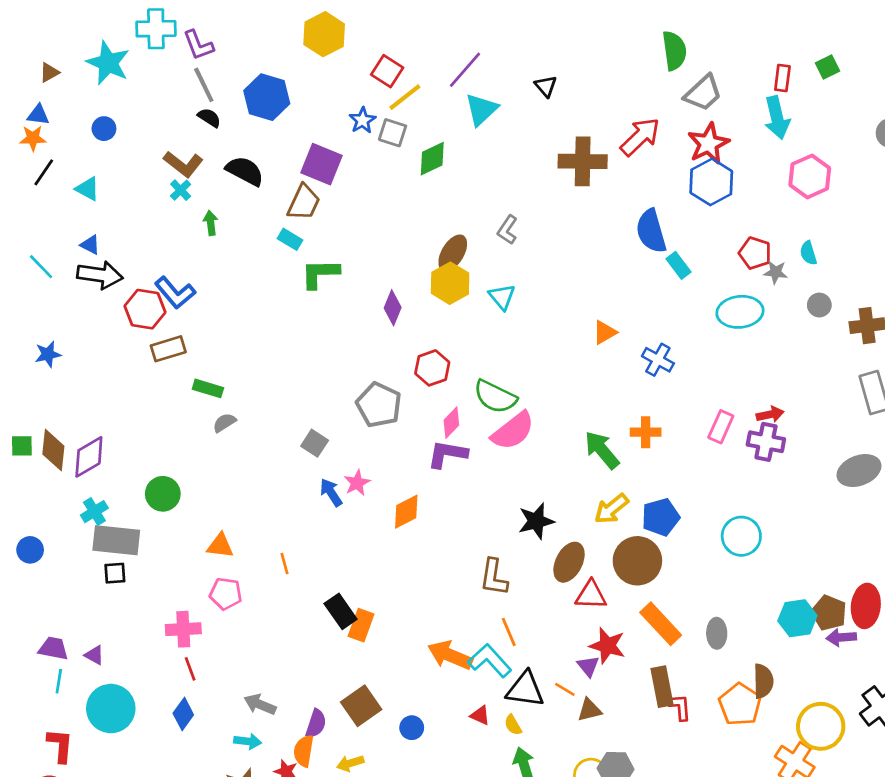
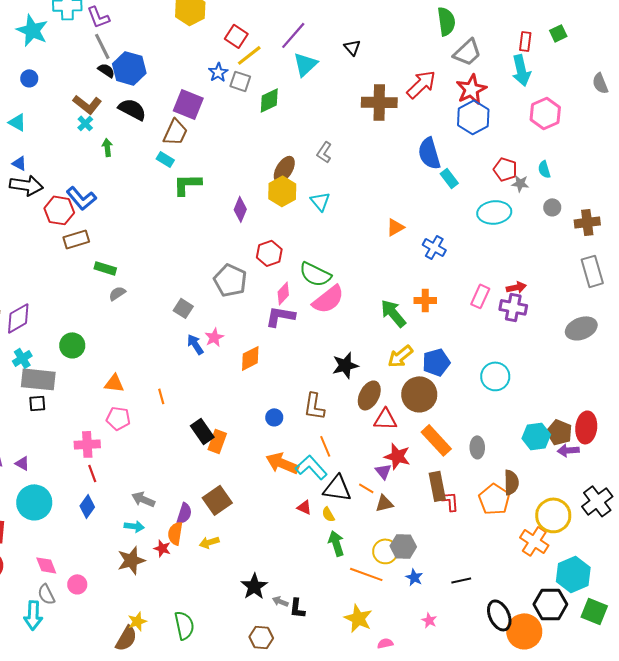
blue hexagon: (267, 97) -> (129, 68), moved
blue circle: (412, 728) -> (274, 417), moved

